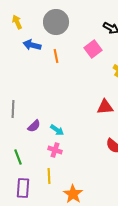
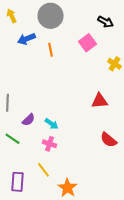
blue arrow: (32, 45) -> (26, 39), turned -36
green line: (18, 157) -> (12, 139), moved, turned -35
yellow line: (49, 176) -> (44, 170), turned -35

